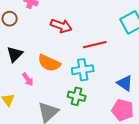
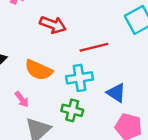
pink arrow: (28, 79) -> (22, 99), moved
blue triangle: (125, 83) -> (116, 93), moved

